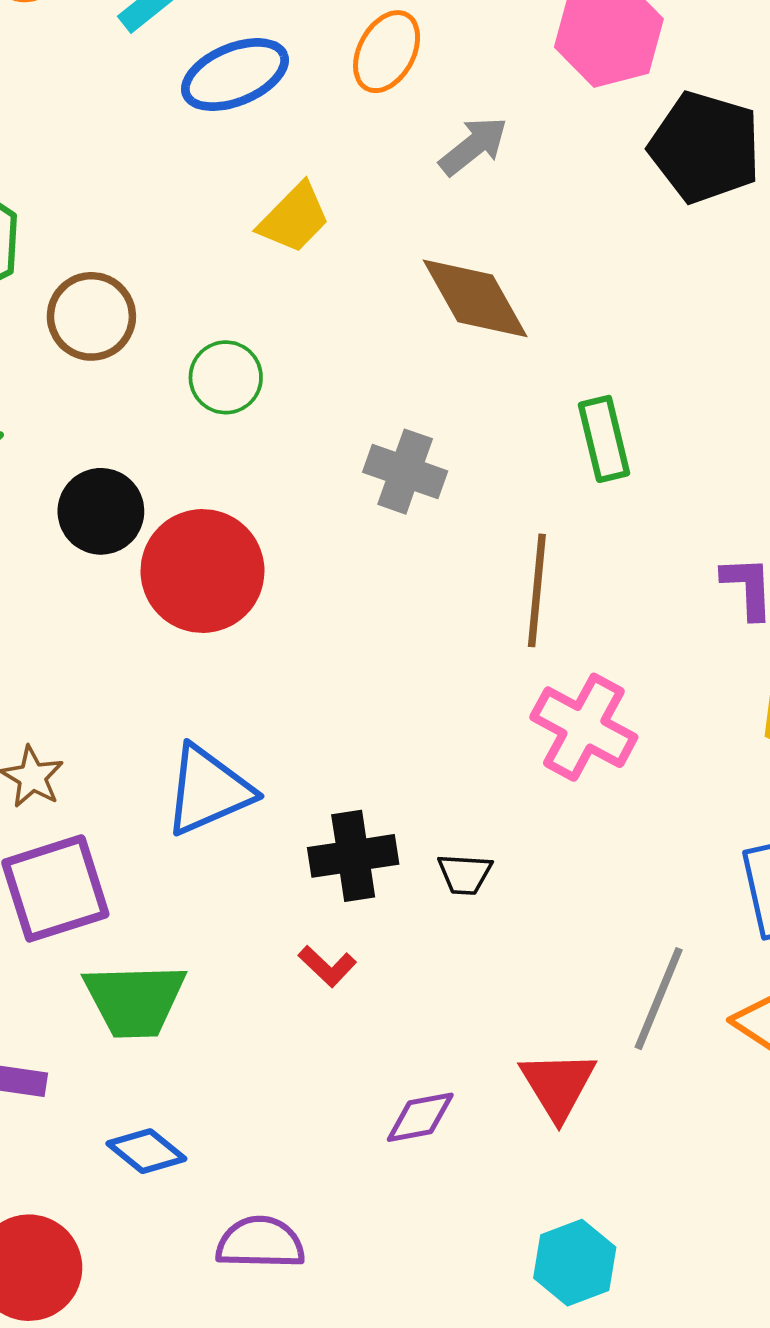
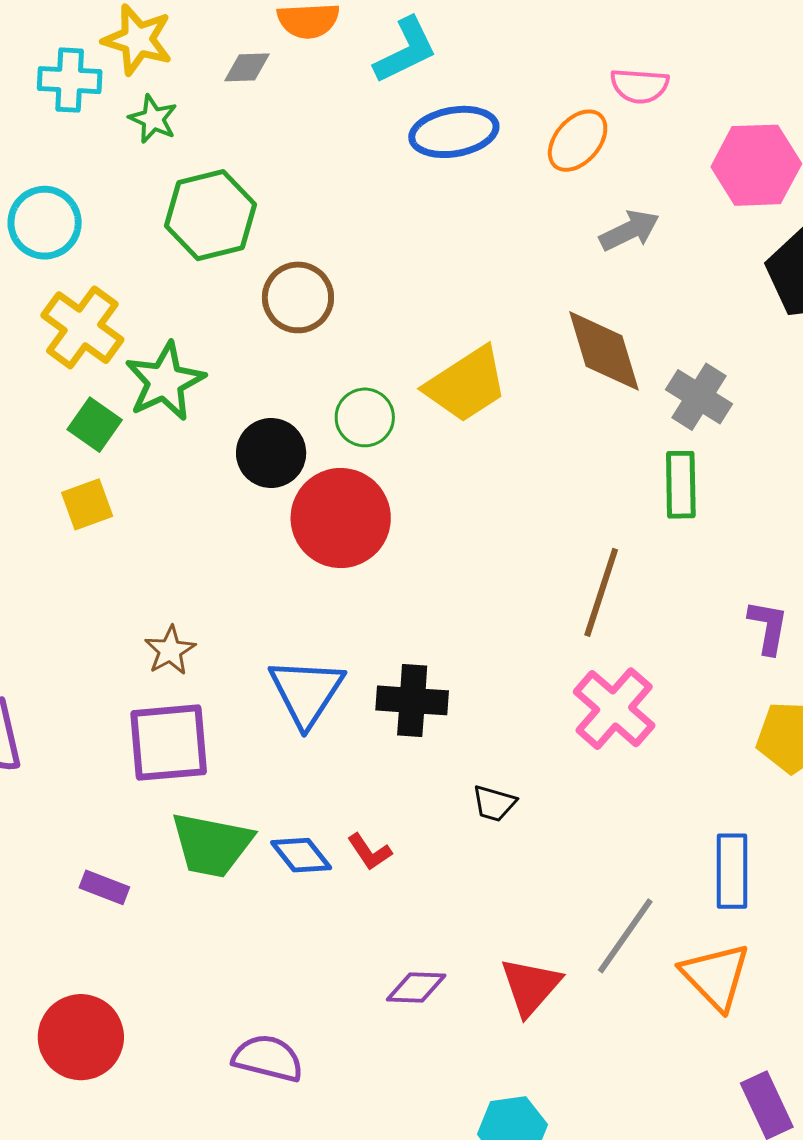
yellow trapezoid: (294, 218) -> (466, 384), moved, size x1.4
green circle: (226, 377) -> (365, 417), moved
gray cross: (405, 472) -> (699, 397), moved
blue triangle: (208, 790) -> (306, 692), turned -46
black cross: (353, 856) -> (412, 700), moved
blue diamond: (146, 1151) -> (301, 855), moved

